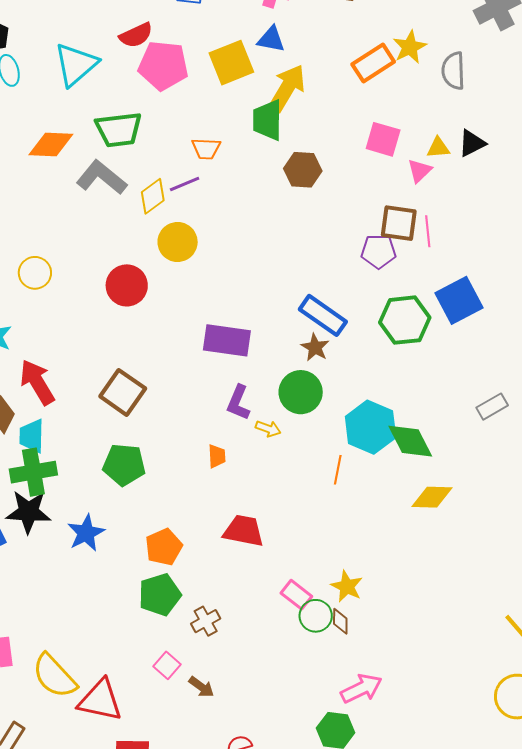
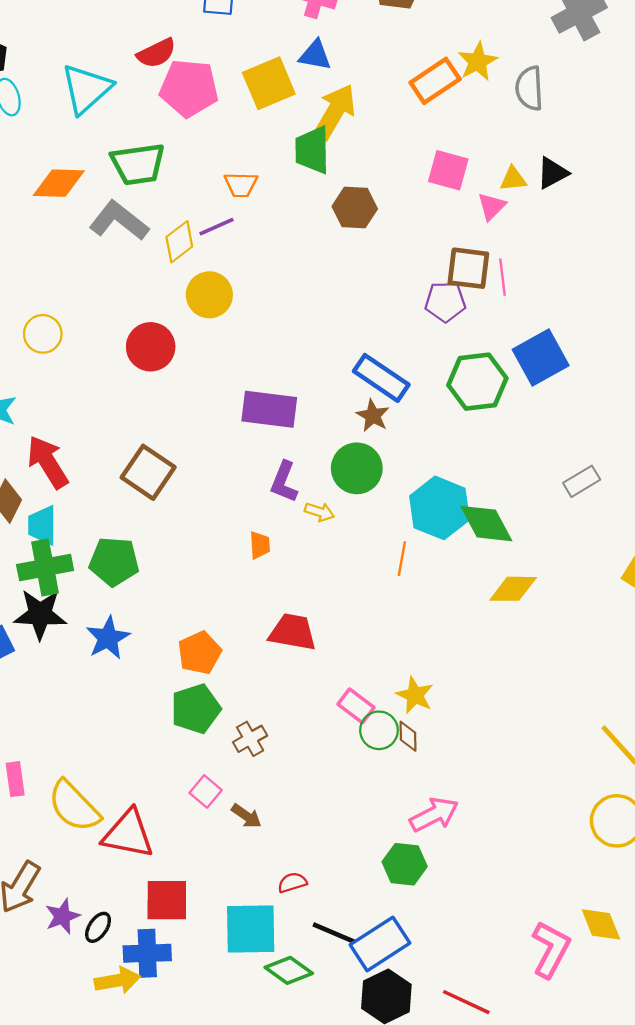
green pentagon: (124, 465) -> (114, 562), moved

